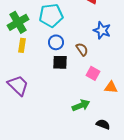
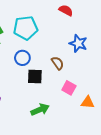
blue circle: (56, 42) -> (22, 58), moved
green arrow: (81, 105) -> (40, 110), moved

